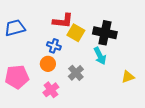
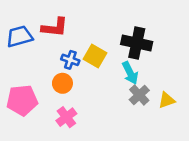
red L-shape: (63, 21) -> (55, 27), moved
yellow square: (76, 33) -> (95, 56), moved
gray cross: (76, 73) -> (139, 95), moved

